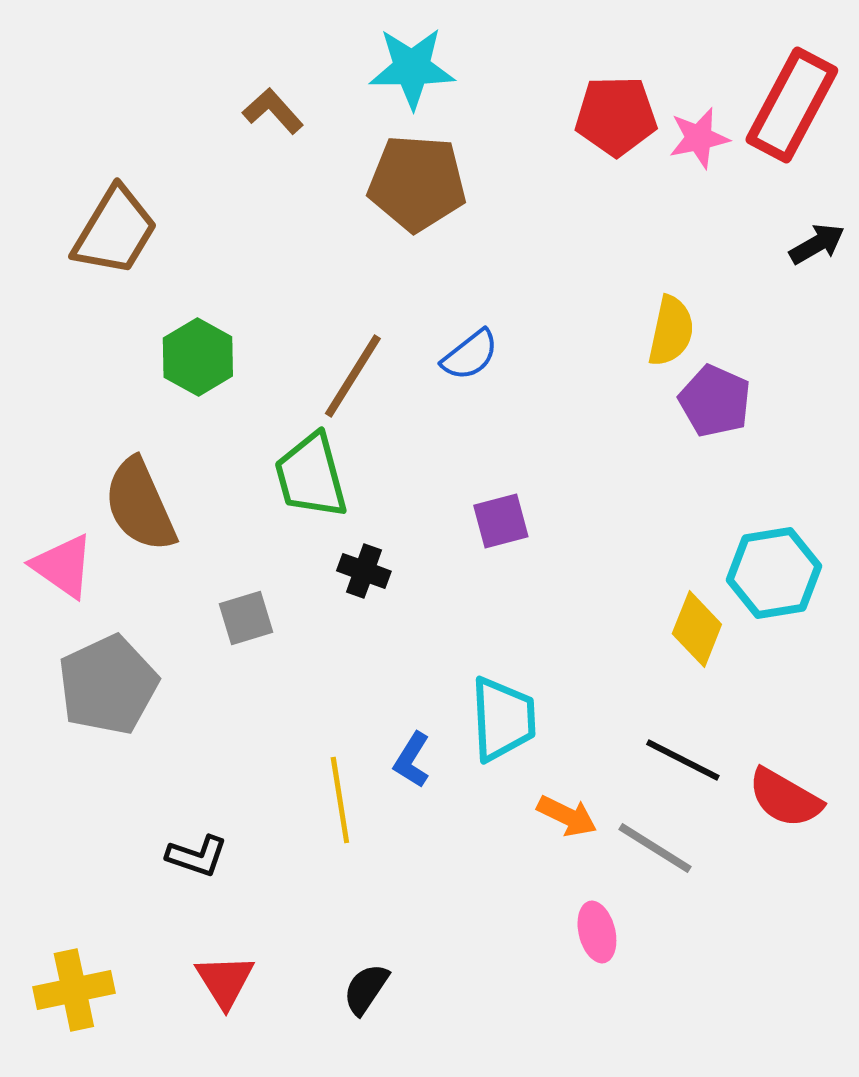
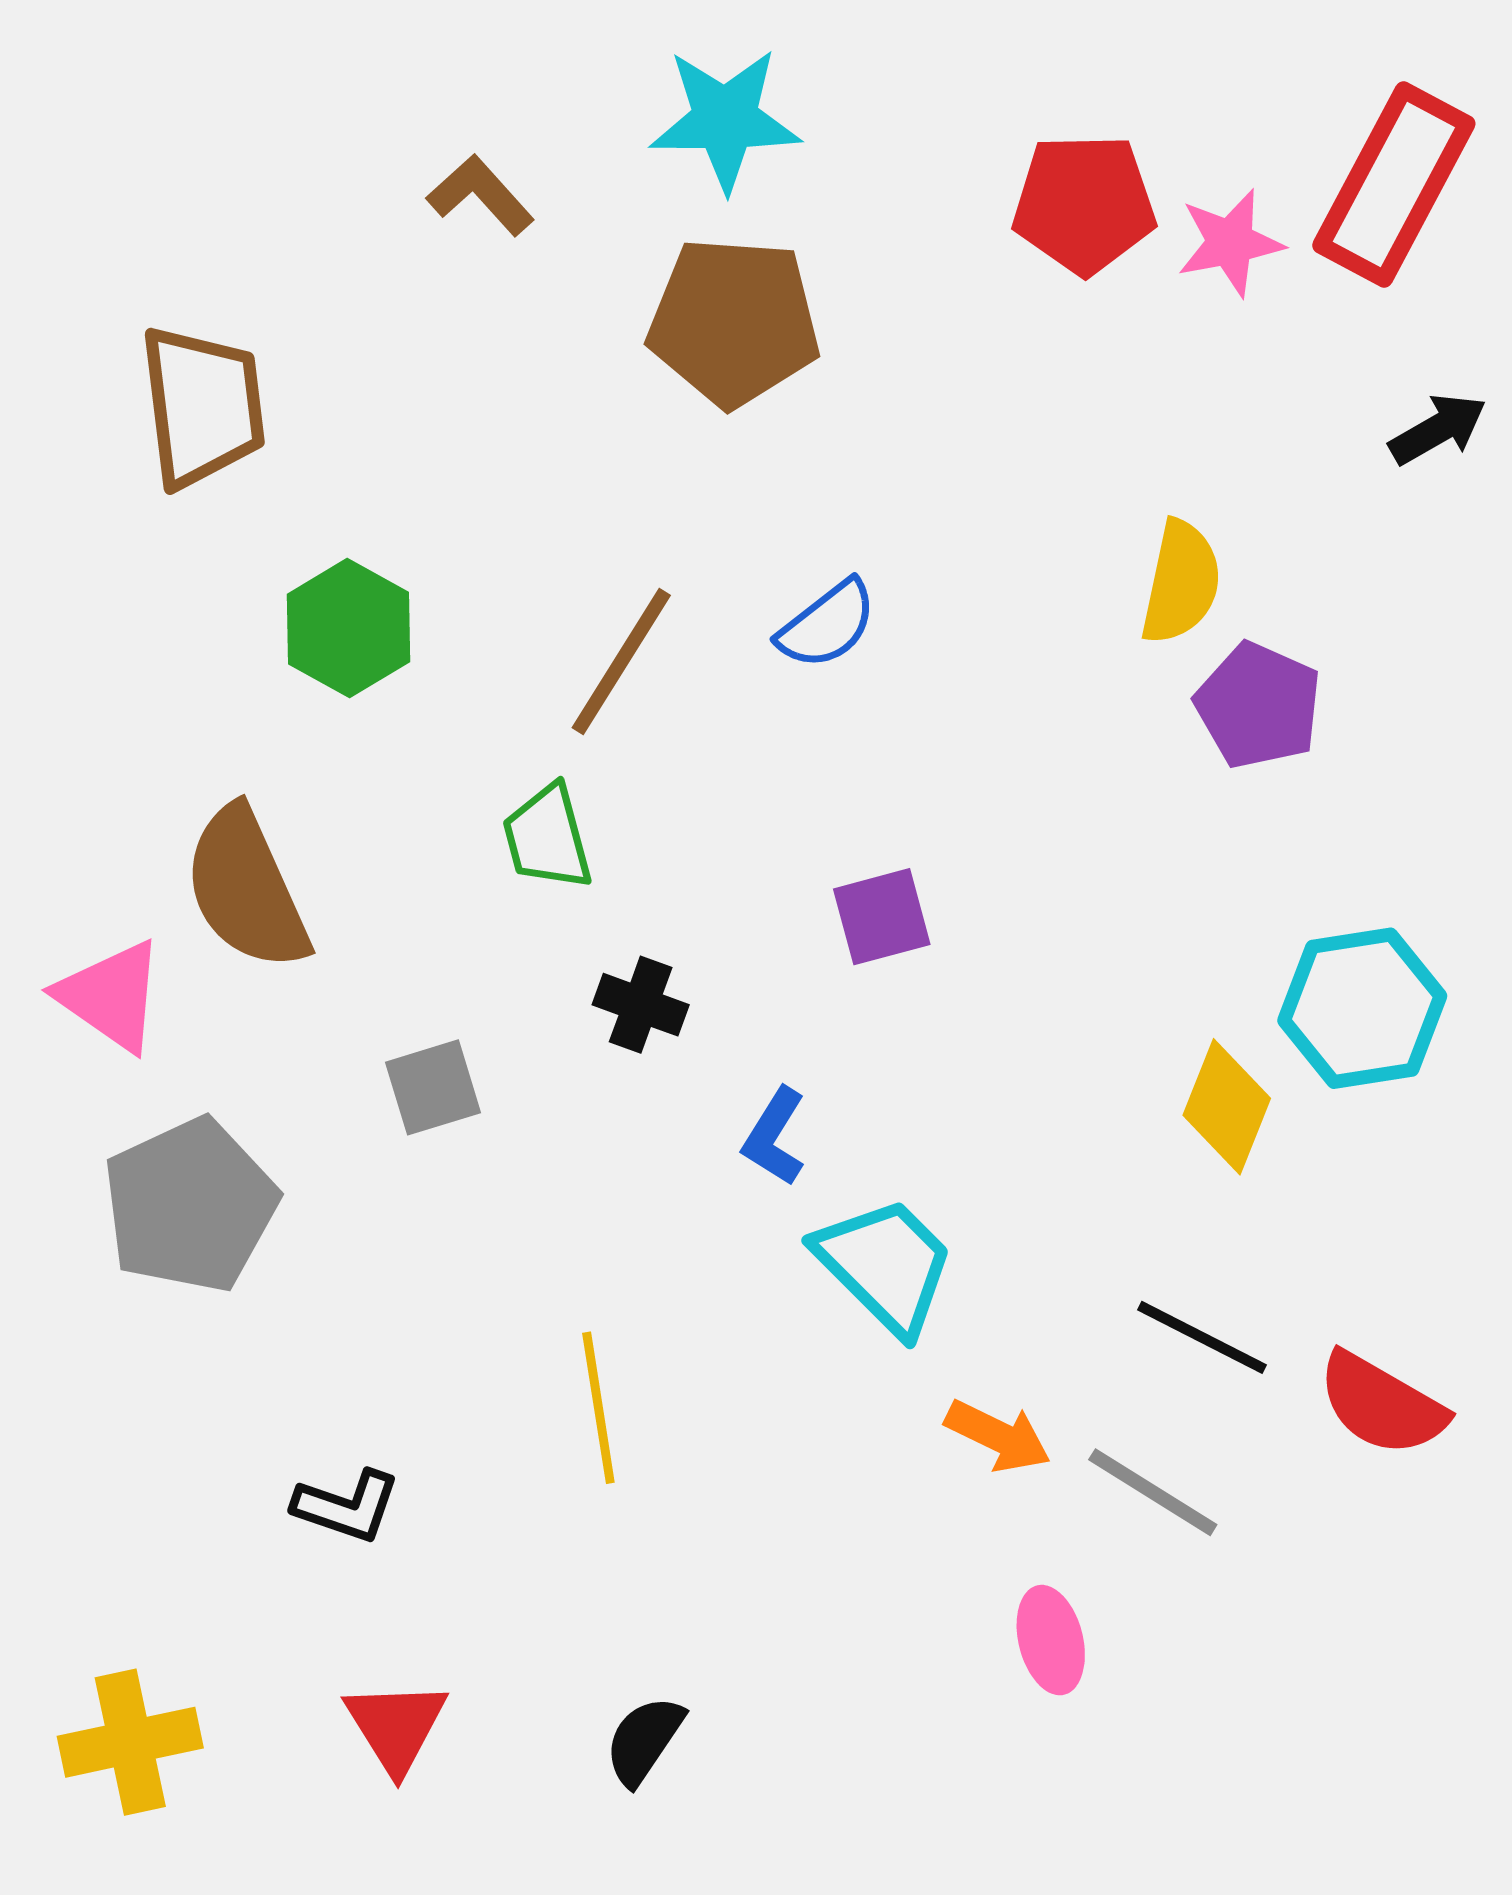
brown trapezoid: (115, 231) -> (202, 406), turned -38
green trapezoid: (311, 476) -> (547, 838), size x0.7
cyan trapezoid: (503, 719) -> (885, 1265), turned -42
blue L-shape: (412, 760) -> (774, 1137), moved

